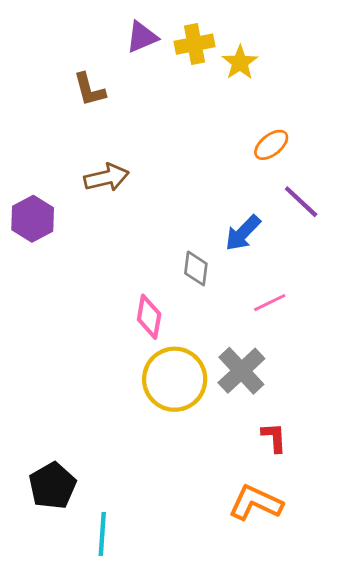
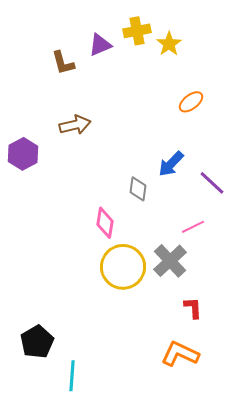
purple triangle: (142, 37) -> (100, 45), moved
purple line: (301, 202) -> (212, 183), moved
pink line: (270, 303) -> (193, 227), moved

